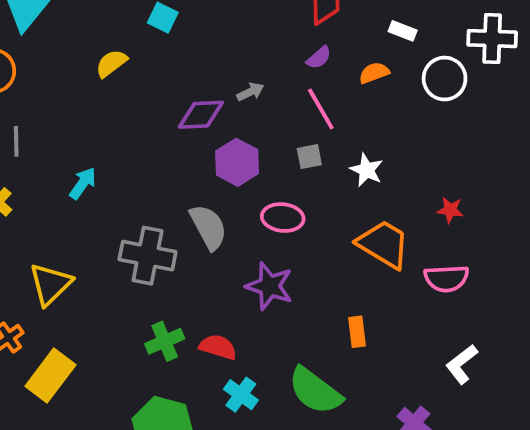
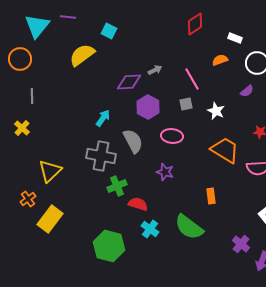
purple semicircle: (319, 58) -> (247, 91), moved
yellow semicircle: (111, 63) -> (82, 55), size x1.5
cyan arrow: (83, 183) -> (103, 118), moved
purple star: (269, 286) -> (165, 172), size x0.7
green cross: (165, 341) -> (117, 186), moved

